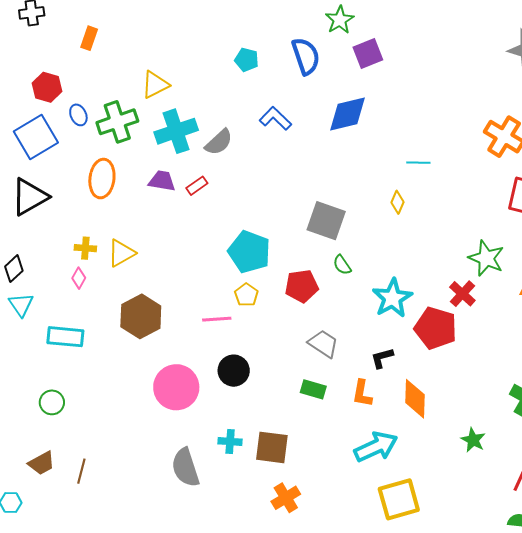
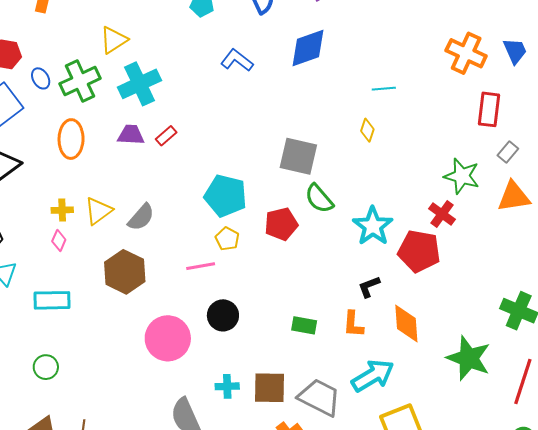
gray semicircle: (219, 142) -> (141, 217), moved
green semicircle: (342, 265) -> (319, 199), size x1.5
gray trapezoid: (323, 344) -> (319, 397), moved, size x1.4
green star: (473, 440) -> (469, 358), size x1.8

